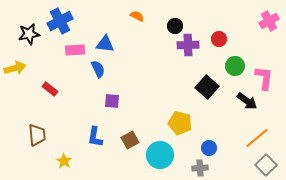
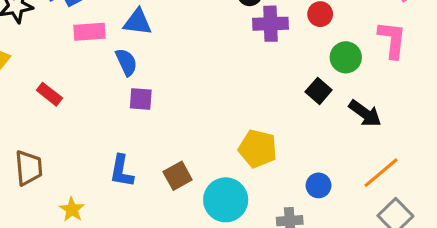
pink L-shape: (264, 78) -> (392, 40), moved
black square: (207, 87) -> (319, 91), moved, size x0.7
purple square: (112, 101) -> (141, 99), moved
blue circle: (209, 148) -> (319, 185), moved

